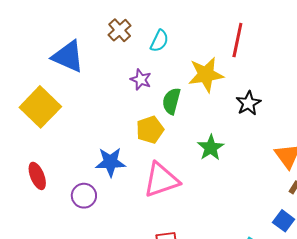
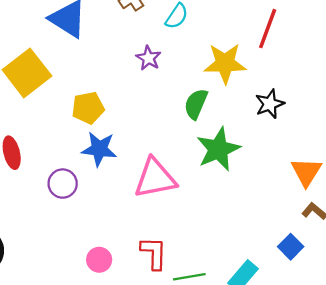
green semicircle: (171, 101) -> (196, 104), moved
yellow pentagon: (150, 130) -> (88, 108), moved
green star: (211, 148) -> (218, 149), size x1.4

